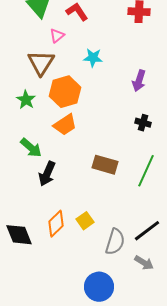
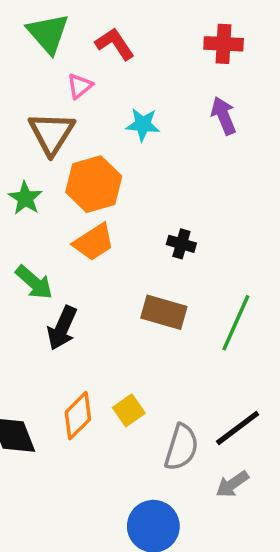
purple arrow: (139, 81) -> (224, 116), moved, turned 140
black cross: (143, 123) -> (181, 244), moved
gray arrow: (144, 263) -> (232, 484), turned 114

